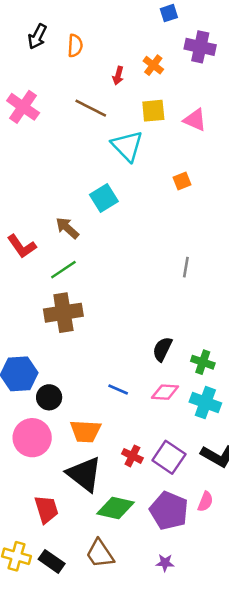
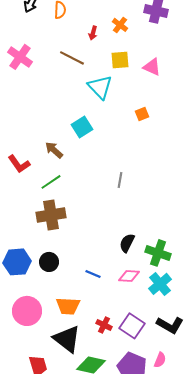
gray line: (186, 267) -> (120, 180), moved
green cross: (203, 362) -> (158, 253), size x1.4
black circle: (49, 397) -> (49, 262), moved
cyan cross: (205, 403) -> (160, 284), turned 30

